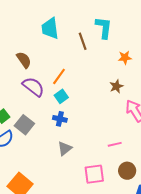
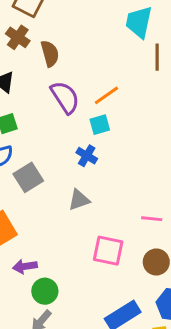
cyan trapezoid: (50, 28) -> (139, 22), moved
brown semicircle: (24, 60) -> (50, 54), moved
gray square: (24, 125) -> (28, 177), moved

